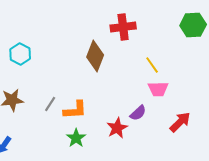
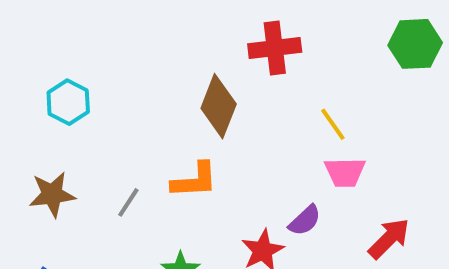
orange L-shape: (75, 110) -> (195, 180), moved

